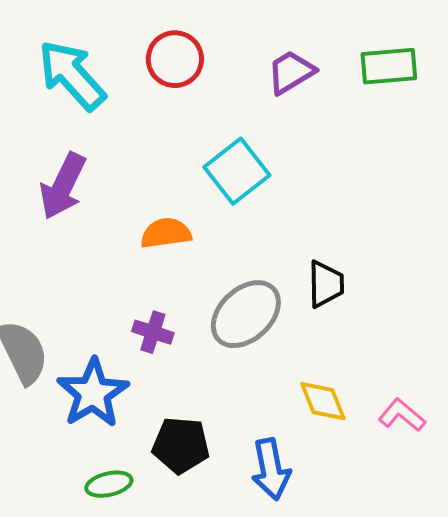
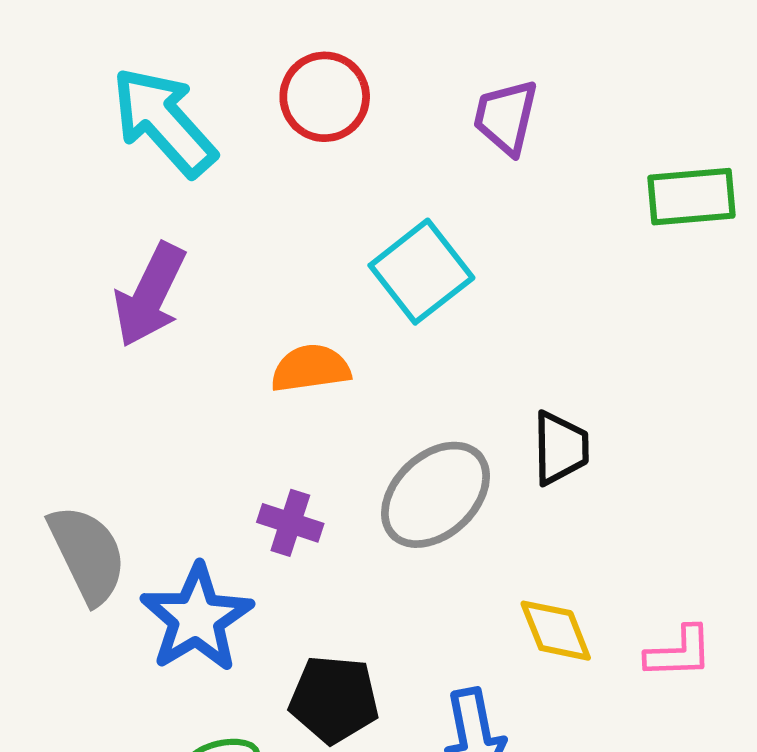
green rectangle: (389, 66) -> (691, 197), moved
purple trapezoid: (291, 72) -> (506, 117), turned -46
pink L-shape: (402, 415) -> (679, 652), turned 138

